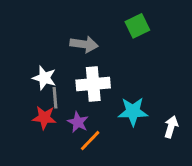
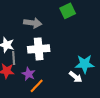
cyan star: (133, 112) -> (85, 64), moved
white arrow: (171, 127) -> (76, 77), moved, turned 112

